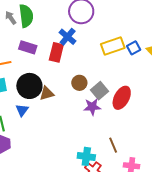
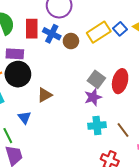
red rectangle: (56, 52) -> (32, 29), moved
brown circle: (79, 83) -> (71, 41), moved
black circle: (29, 86) -> (18, 74), moved
cyan cross: (86, 156) -> (97, 125), moved

